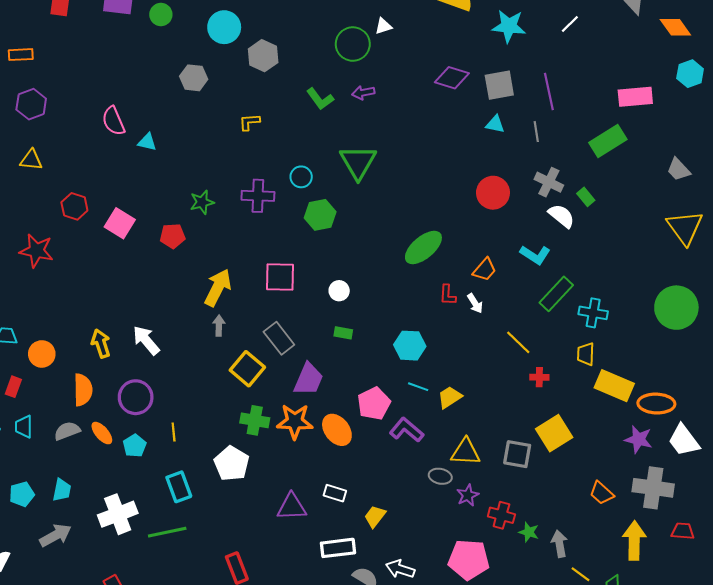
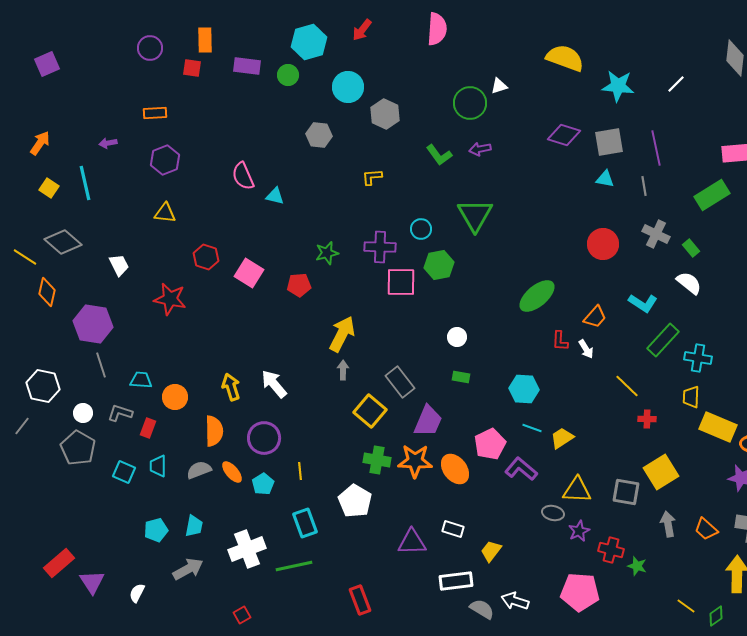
white semicircle: (561, 216) -> (689, 283), moved
pink square: (280, 277) -> (401, 282), moved
gray arrow: (559, 544) -> (668, 524), moved

